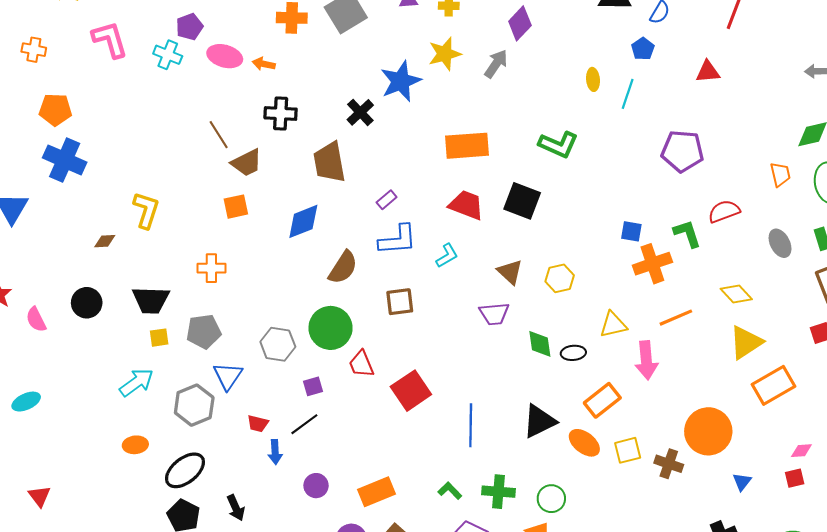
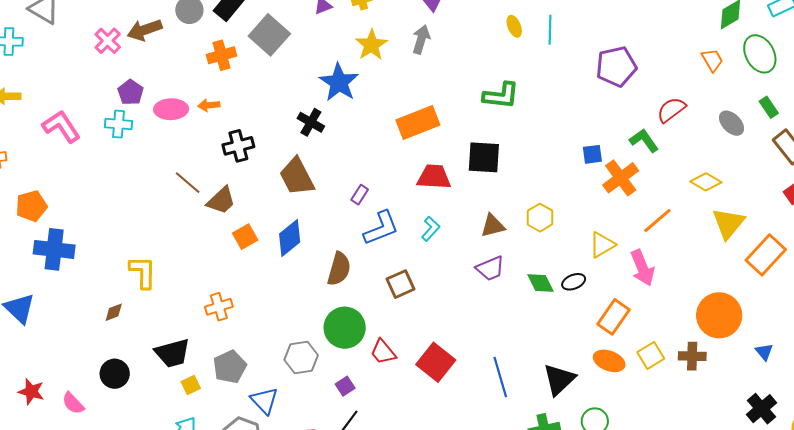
orange square: (236, 207) -> (245, 237), moved
brown triangle: (510, 272) -> (493, 226), turned -40
black triangle: (539, 421) -> (559, 379), moved

